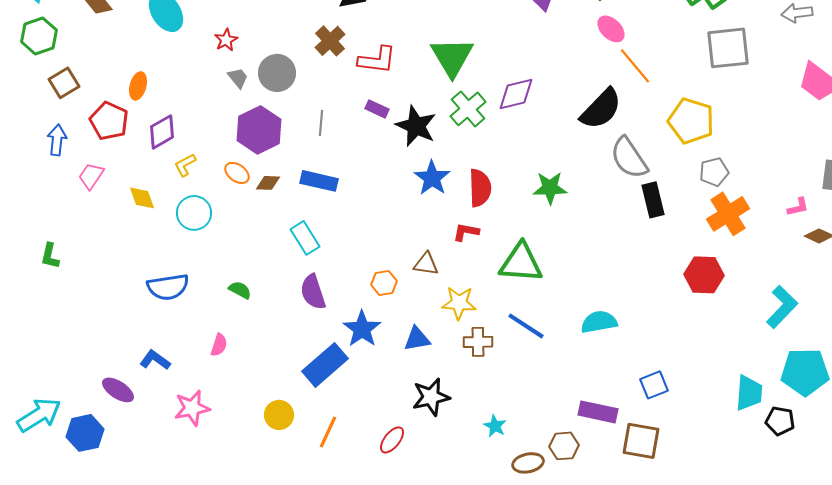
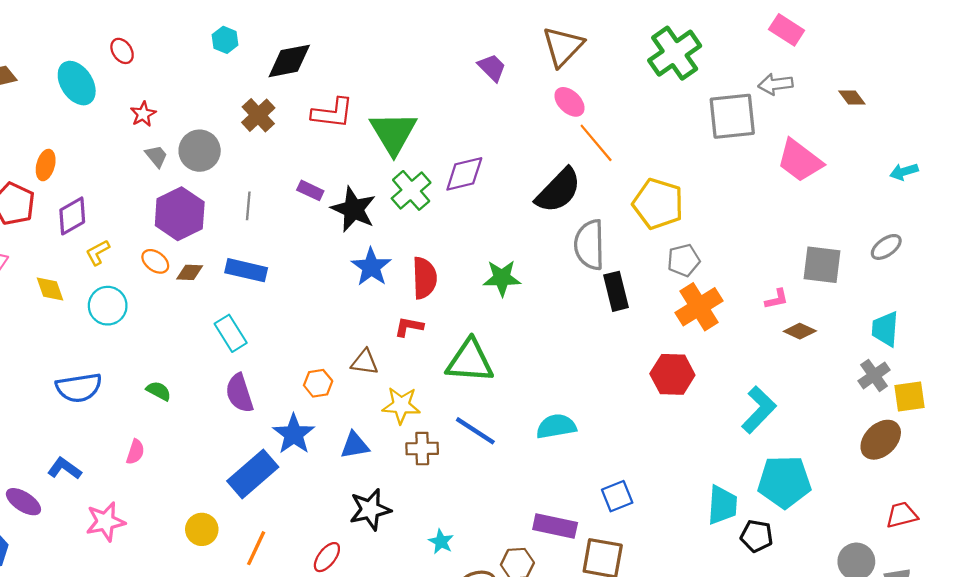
gray square: (728, 48) -> (732, 116), moved
red L-shape: (377, 60) -> (332, 113), moved
gray semicircle: (629, 158) -> (589, 245), turned 33

